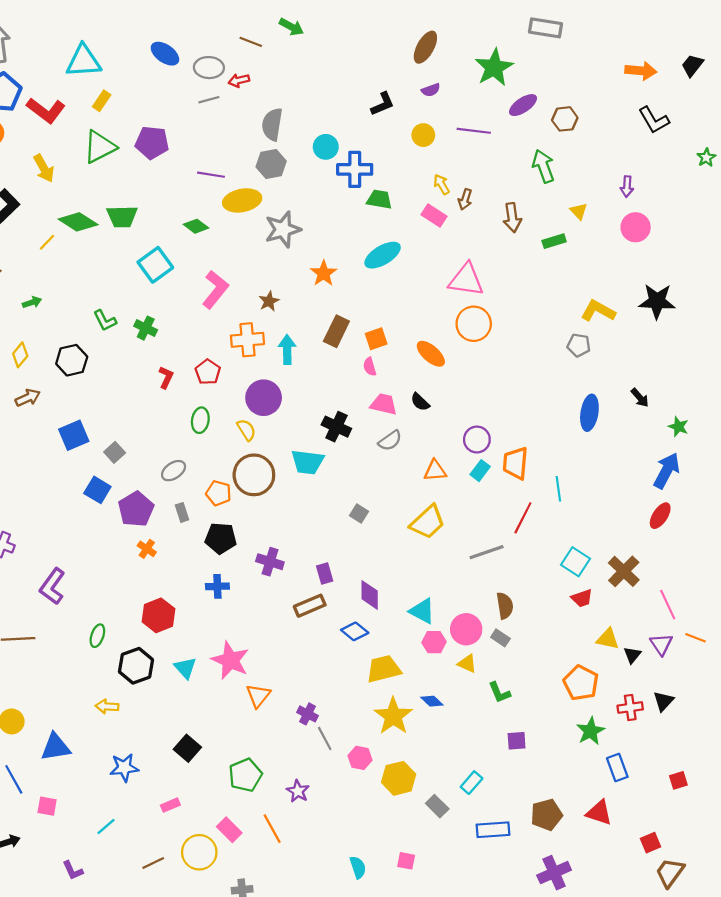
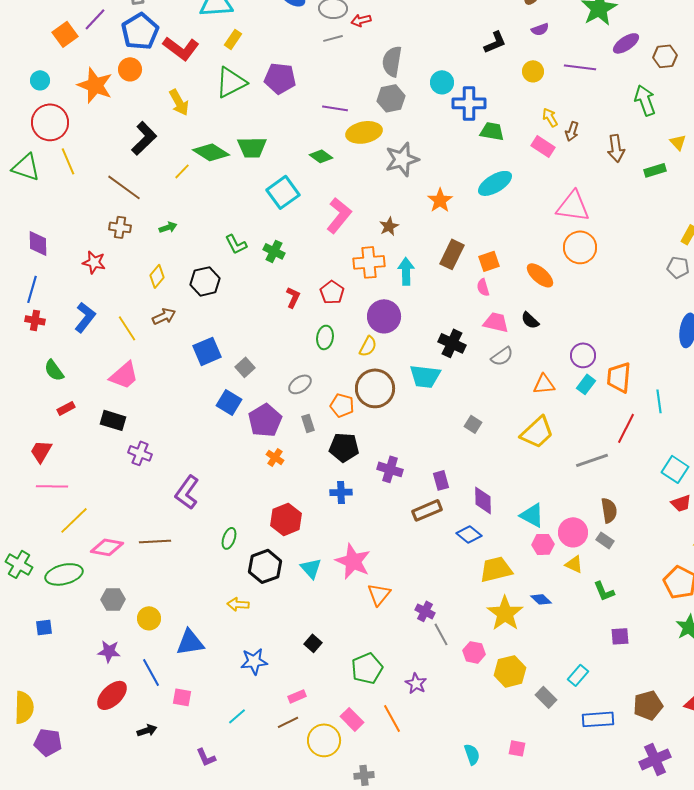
yellow semicircle: (246, 430) -> (368, 346), turned 60
black square: (187, 748) -> (313, 643), size x0.7
brown line: (153, 863) -> (288, 722), moved

